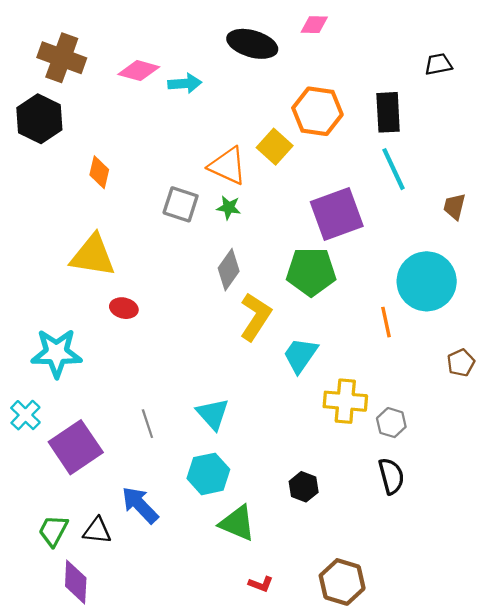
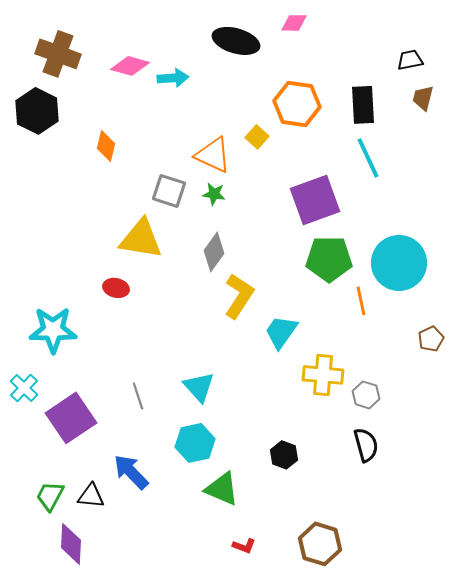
yellow square: (275, 147) -> (257, 137), size x0.7
orange diamond: (99, 172) -> (106, 146), moved
brown trapezoid: (454, 206) -> (423, 98), moved
yellow triangle: (93, 256) -> (141, 239), moved
green pentagon: (311, 272) -> (329, 259), moved

